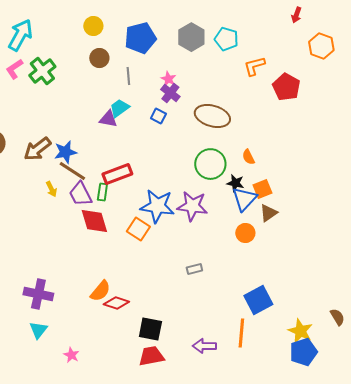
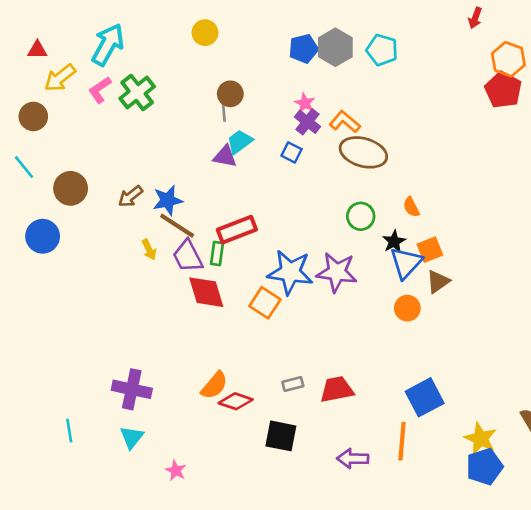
blue pentagon: (140, 38) -> (303, 49), moved, size x0.7
brown circle: (99, 58) -> (230, 94), moved
orange L-shape: (254, 66) -> (345, 122), moved, turned 55
gray line: (128, 76) -> (224, 110), moved
red pentagon: (286, 87) -> (503, 90), moved
brown arrow: (37, 149) -> (130, 196), size x0.7
green circle: (210, 164) -> (361, 216), size x0.7
black star: (235, 183) -> (394, 242), turned 30
gray rectangle: (194, 269) -> (293, 384), moved
red trapezoid: (151, 356) -> (337, 389), moved

